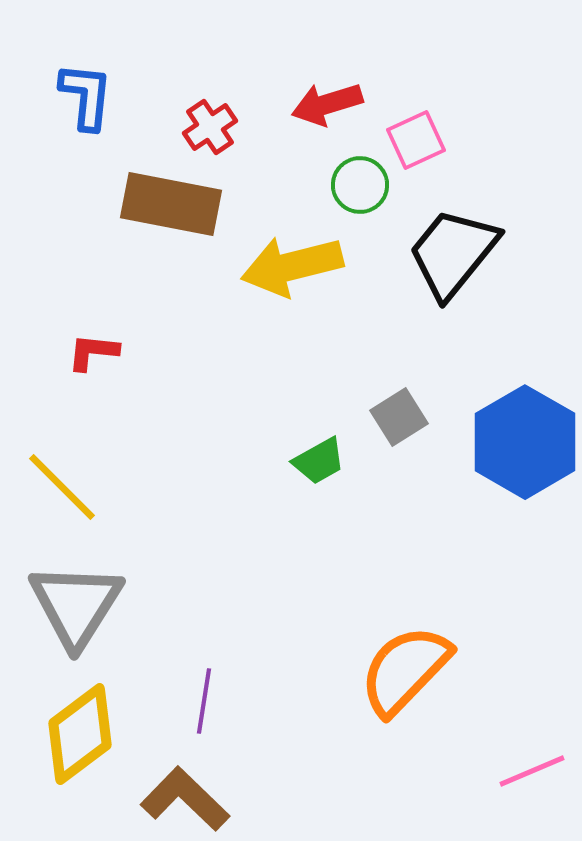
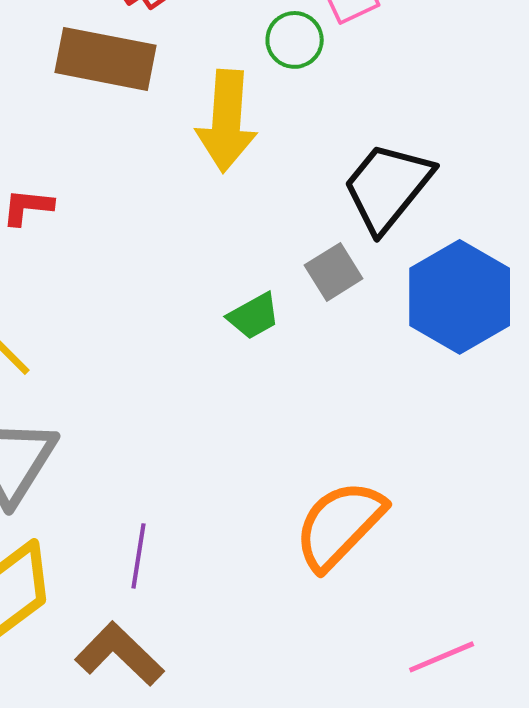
black trapezoid: (453, 253) -> (388, 187), moved
yellow arrow: (292, 266) -> (227, 121), turned -72
pink line: (532, 771) -> (442, 657), moved

